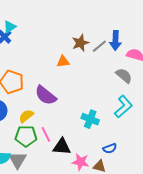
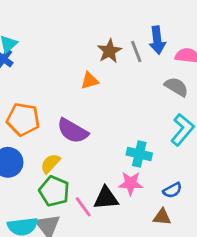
gray line: (99, 46) -> (136, 52), turned -63
pink line: (46, 134) -> (83, 207), moved
green pentagon: (26, 136) -> (54, 191), turned 30
pink star: (81, 162) -> (131, 183), moved

